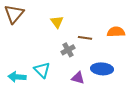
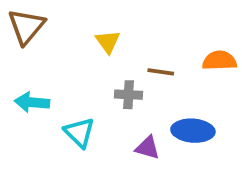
gray cross: (68, 50) -> (129, 95), turned 32
cyan arrow: (17, 77) -> (32, 102), moved

